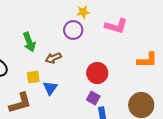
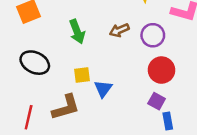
purple circle: (73, 30) -> (153, 35), moved
brown arrow: (53, 58) -> (119, 30), moved

